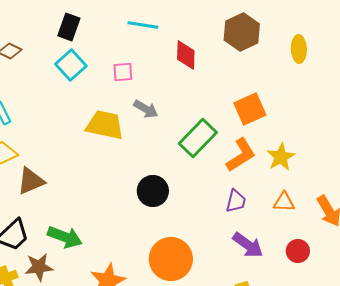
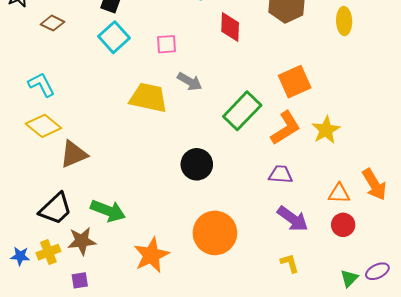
purple trapezoid: (236, 201) -> (281, 174), turned -100
orange triangle: (284, 202) -> (339, 194), moved

